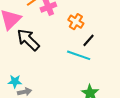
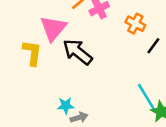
cyan line: (79, 55) -> (147, 97), moved, turned 45

